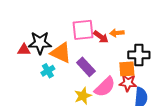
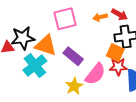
red arrow: (101, 37) -> (119, 15), moved
orange square: (127, 69) -> (115, 53), turned 36
cyan cross: (48, 71) -> (35, 65), size x1.6

